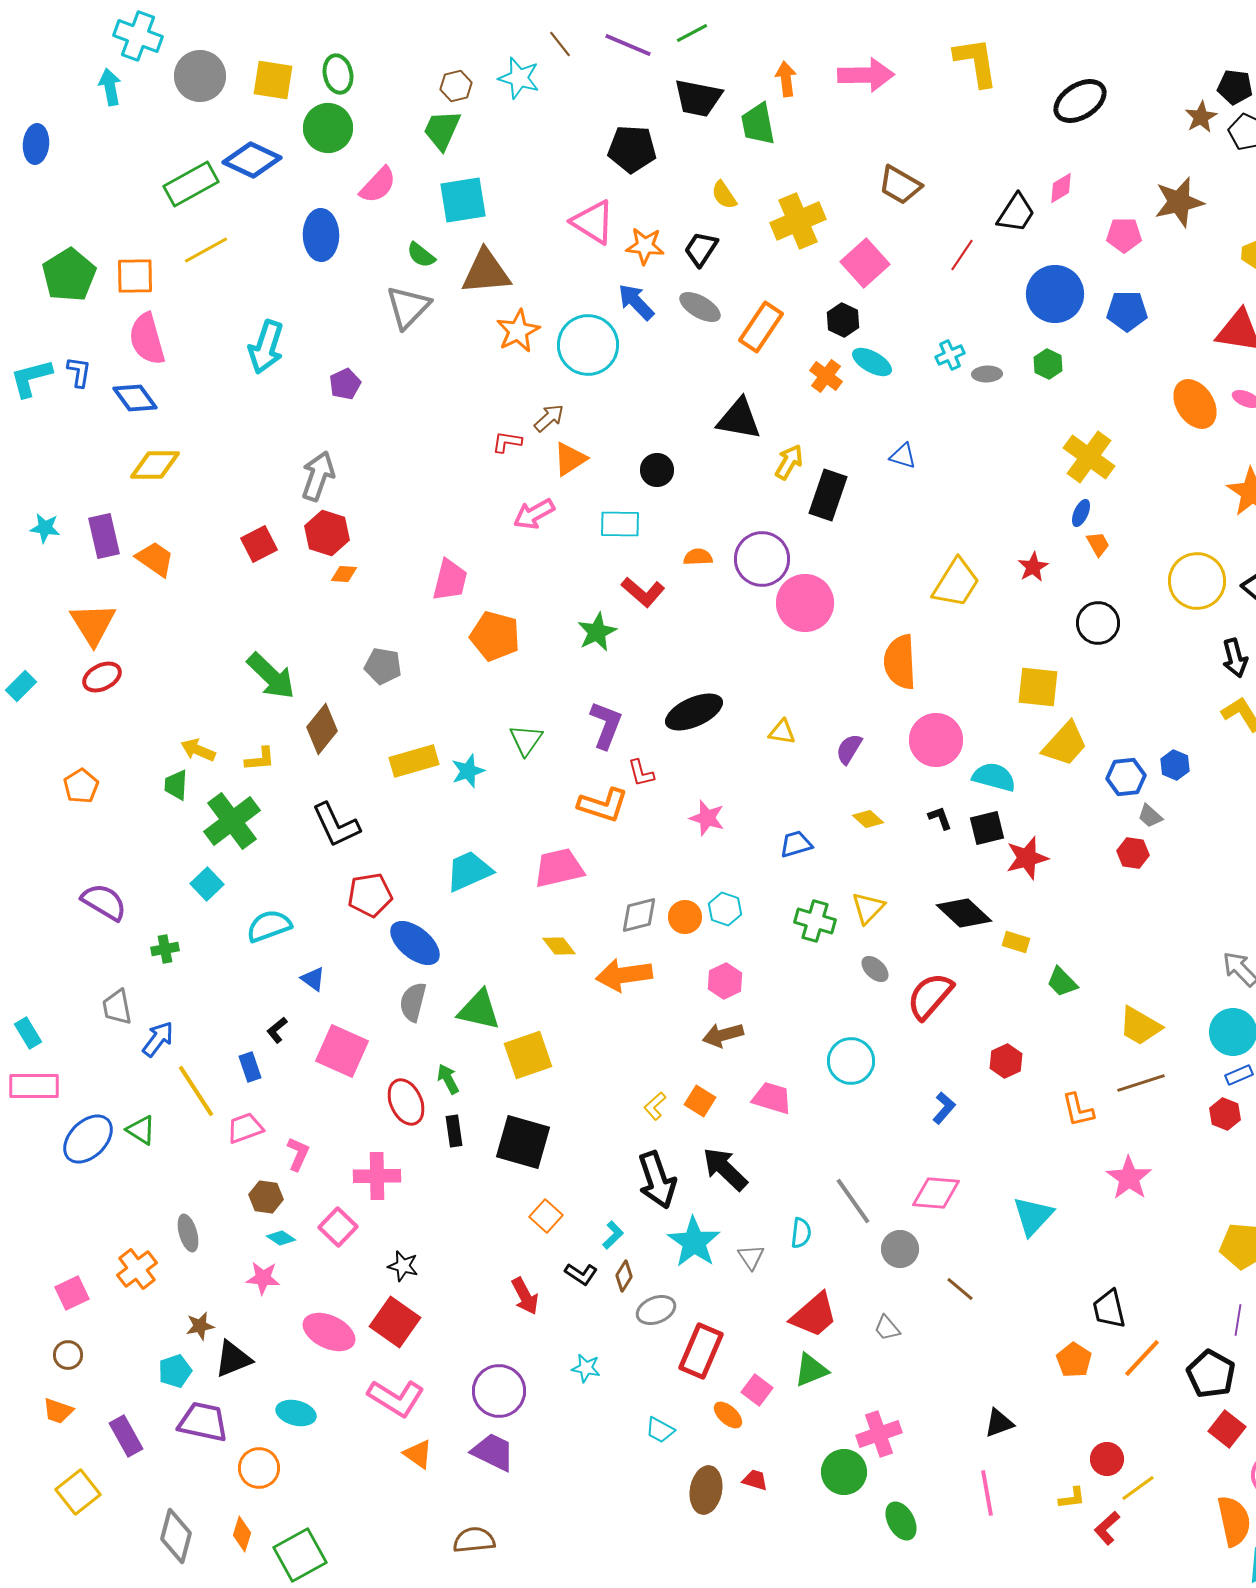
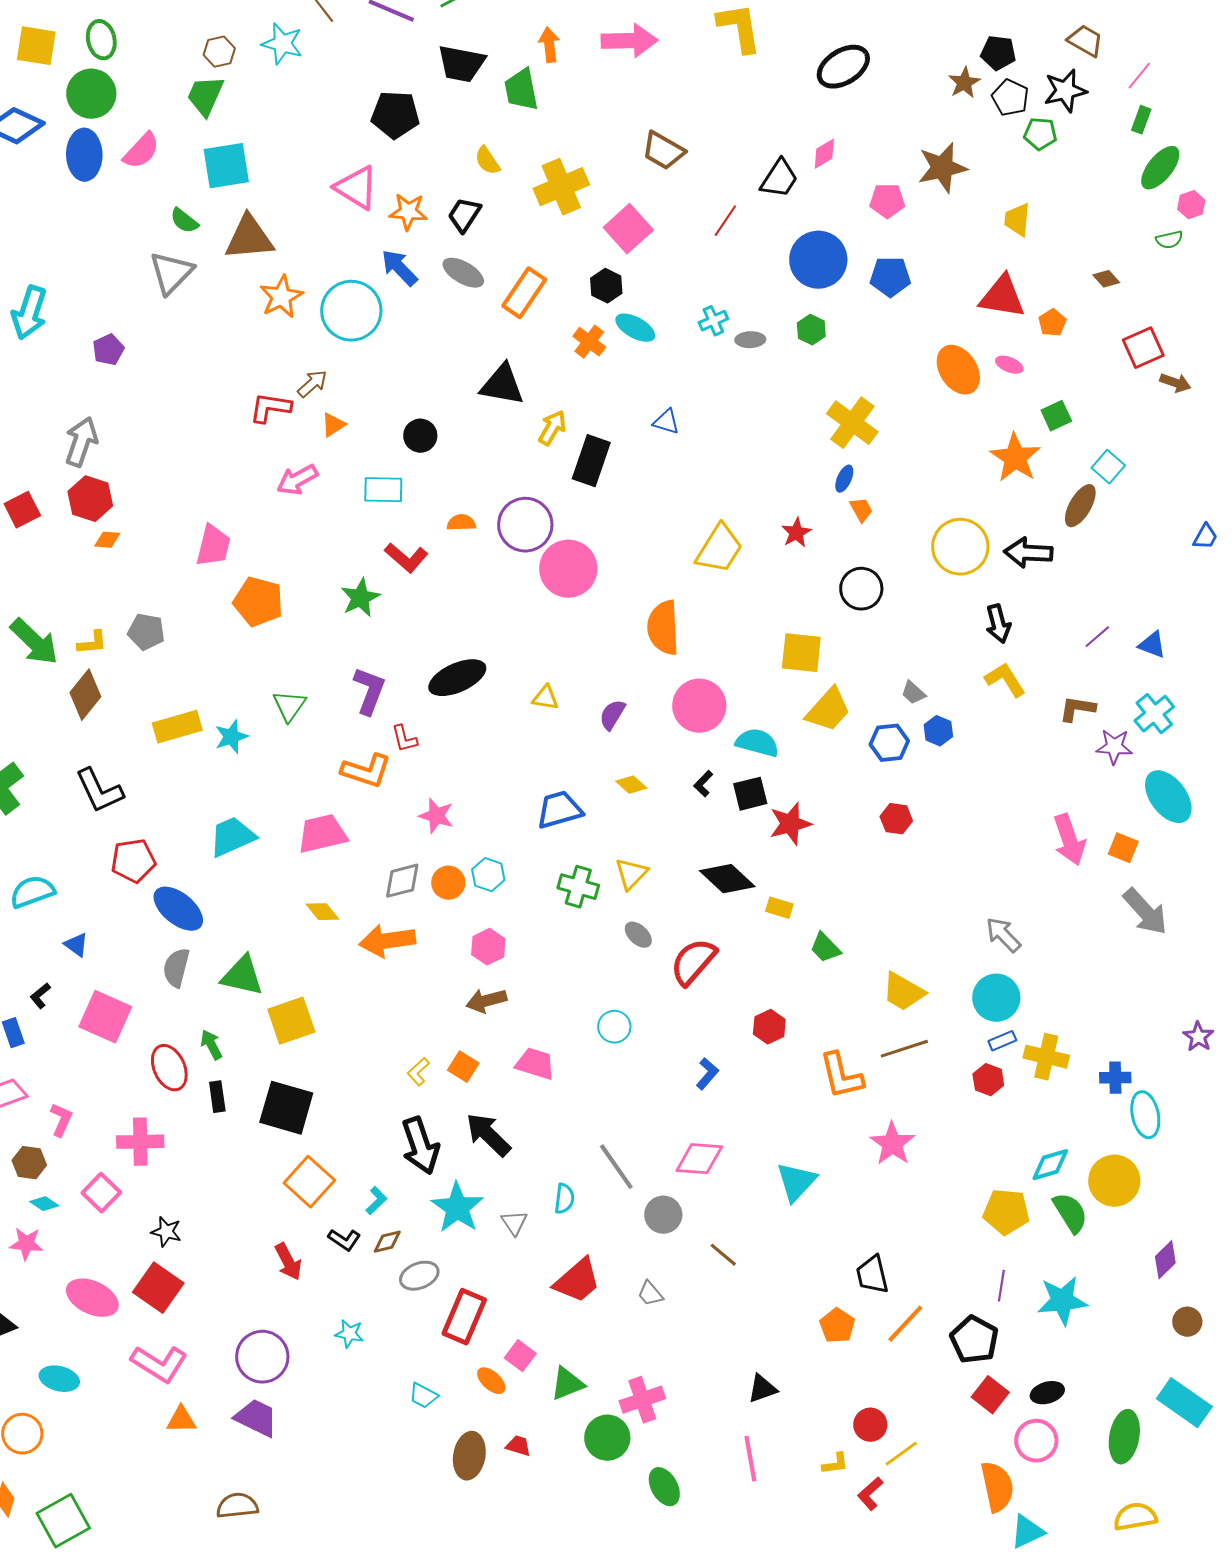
blue ellipse: (321, 235) -> (84, 155), moved
red L-shape: (507, 442) -> (270, 408), size x1.4
orange triangle: (570, 459) -> (333, 425), size x0.7
yellow L-shape: (260, 759) -> (92, 643), moved
gray trapezoid: (1150, 816) -> (913, 693), moved
pink star: (707, 818) -> (436, 816), moved
black L-shape: (940, 818) -> (703, 784), turned -116
blue trapezoid: (796, 844) -> (559, 810), size x1.4
cyan circle: (851, 1061) -> (614, 1027), size x0.7
orange L-shape: (1078, 1110) -> (841, 1076), size x1.4
orange square: (546, 1216) -> (309, 1182), size x1.5
brown diamond: (624, 1276) -> (387, 1242), turned 44
green triangle: (811, 1370) -> (567, 1384), moved
orange triangle: (418, 1454) -> (181, 1420), turned -36

